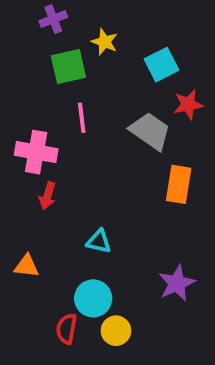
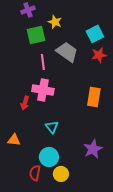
cyan square: (162, 65) -> (95, 34), moved
gray trapezoid: (150, 131) -> (67, 52), moved
pink cross: (36, 152) -> (43, 90), moved
cyan triangle: (99, 241) -> (52, 127), turned 40

